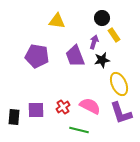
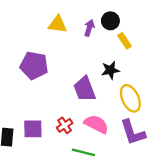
purple arrow: (94, 42) -> (89, 28), moved
purple trapezoid: (75, 56) -> (85, 89), moved

